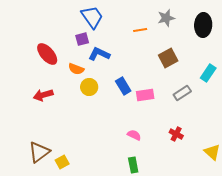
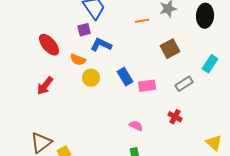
red arrow: (43, 95) -> (45, 86), turned -36
red cross: (176, 134) -> (175, 117), moved

